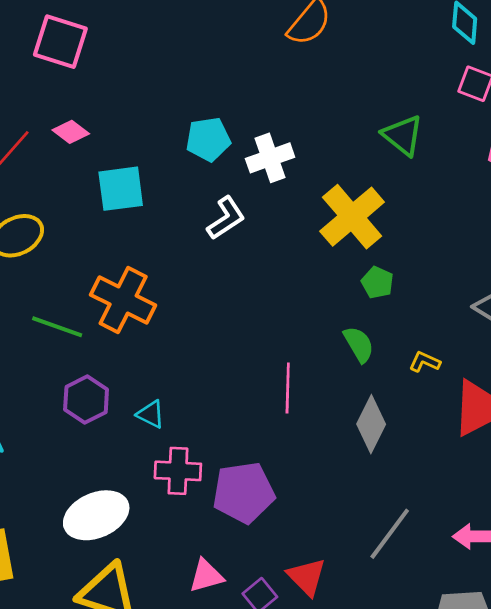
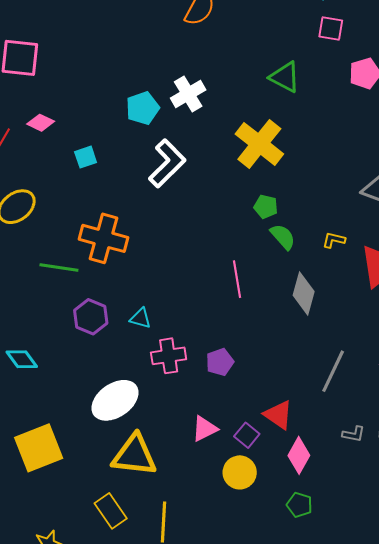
white cross: (270, 158) -> (188, 94), moved
cyan square: (121, 189) -> (86, 157), size x0.6
white L-shape: (226, 218) -> (167, 163), size x1.4
green pentagon: (377, 283) -> (266, 207), moved
purple pentagon: (244, 492) -> (220, 362), size x0.6

